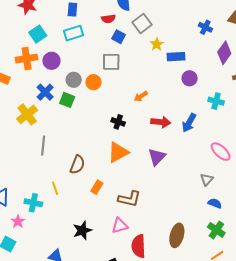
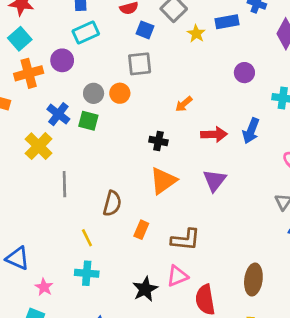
cyan square: (38, 34) -> (20, 39), moved
blue rectangle: (176, 57) -> (227, 22), moved
purple circle: (51, 61) -> (62, 60), moved
cyan cross: (33, 203) -> (87, 273), moved
black star: (82, 230) -> (145, 289), moved

